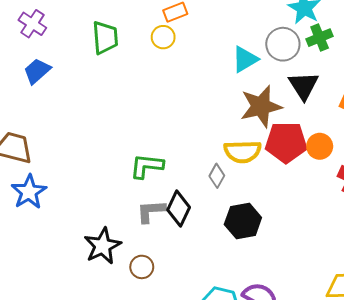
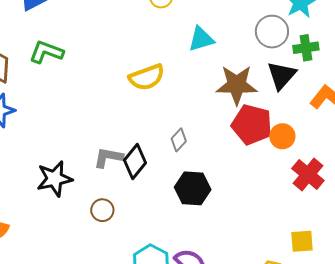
green cross: (320, 38) -> (306, 48), moved
cyan triangle: (245, 59) -> (201, 39), moved
yellow semicircle: (243, 152) -> (147, 77), moved, turned -33
green L-shape: (147, 166) -> (46, 52), moved
brown circle: (142, 267) -> (102, 210), moved

